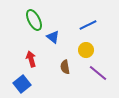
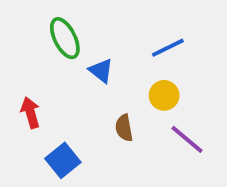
red arrow: (31, 59) -> (30, 113), moved
blue square: (22, 84) -> (63, 160), moved

